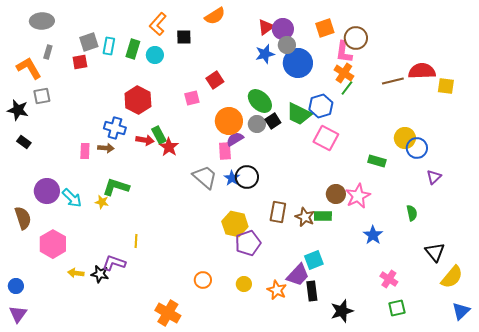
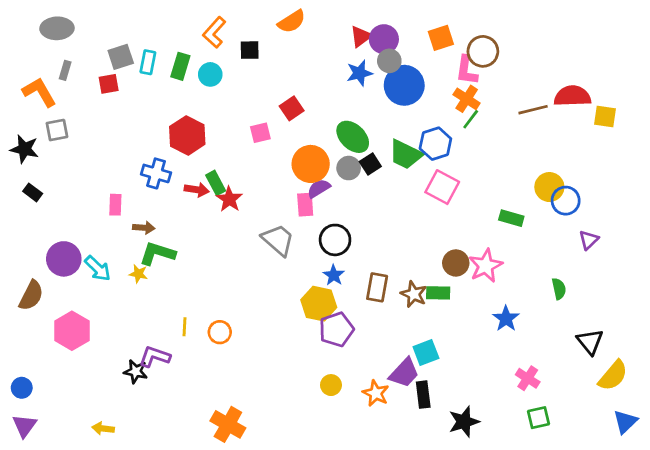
brown arrow: (106, 148) -> (144, 228), moved
blue star: (232, 178) -> (334, 275), moved
brown semicircle: (23, 218) -> (31, 296), turned 45
yellow arrow: (76, 273) -> (103, 428), moved
orange circle: (203, 280) -> (220, 332), moved

